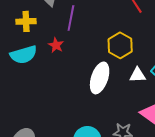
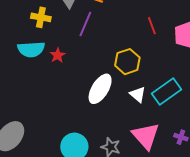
red star: (56, 45) -> (58, 55), moved
white triangle: (137, 75) -> (138, 94), turned 30

